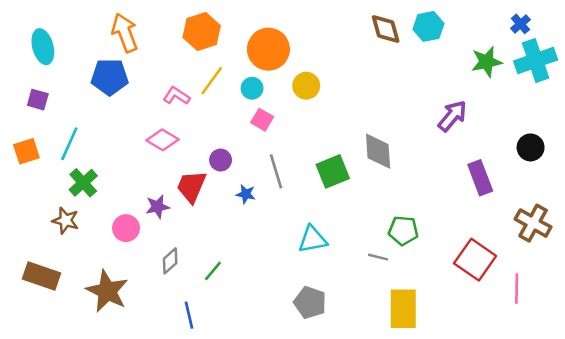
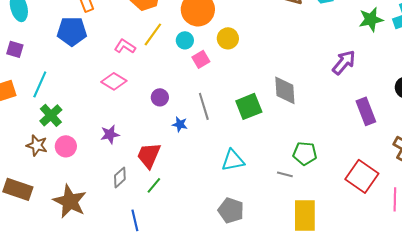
pink square: (262, 120) -> (201, 59), moved, turned 30
red trapezoid: (192, 187) -> (149, 155), moved
pink circle: (126, 228) -> (66, 146), moved

